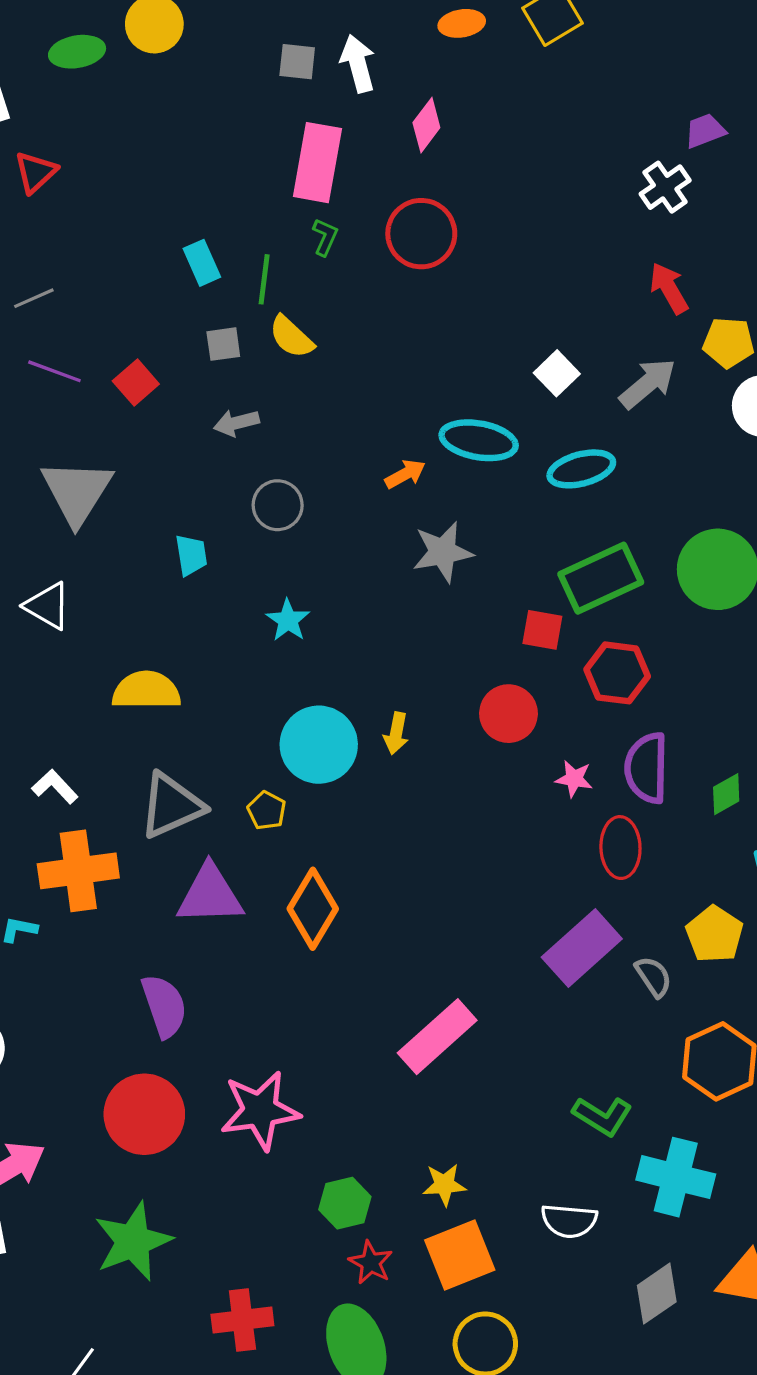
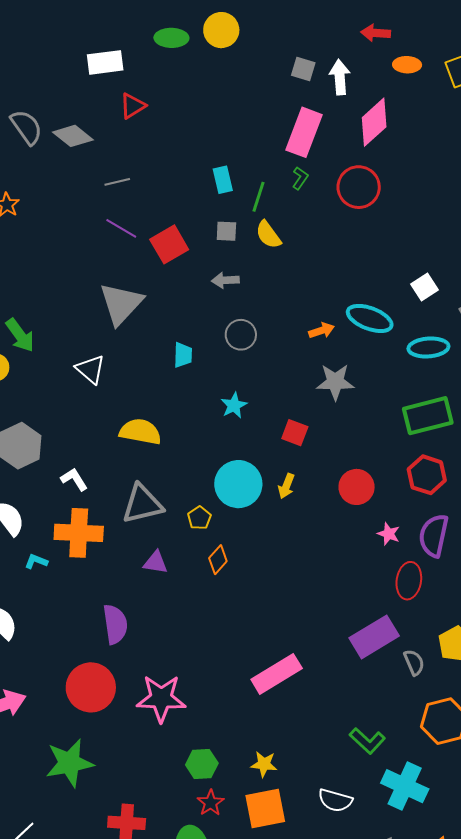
pink diamond: (426, 125) -> (374, 122), size x1.5
red square: (136, 383) -> (169, 244), size x1.4
red square: (542, 630) -> (295, 433), moved
purple triangle: (210, 895) -> (155, 562), size x0.6
orange diamond: (313, 909) -> (218, 560), moved, size x0.6

